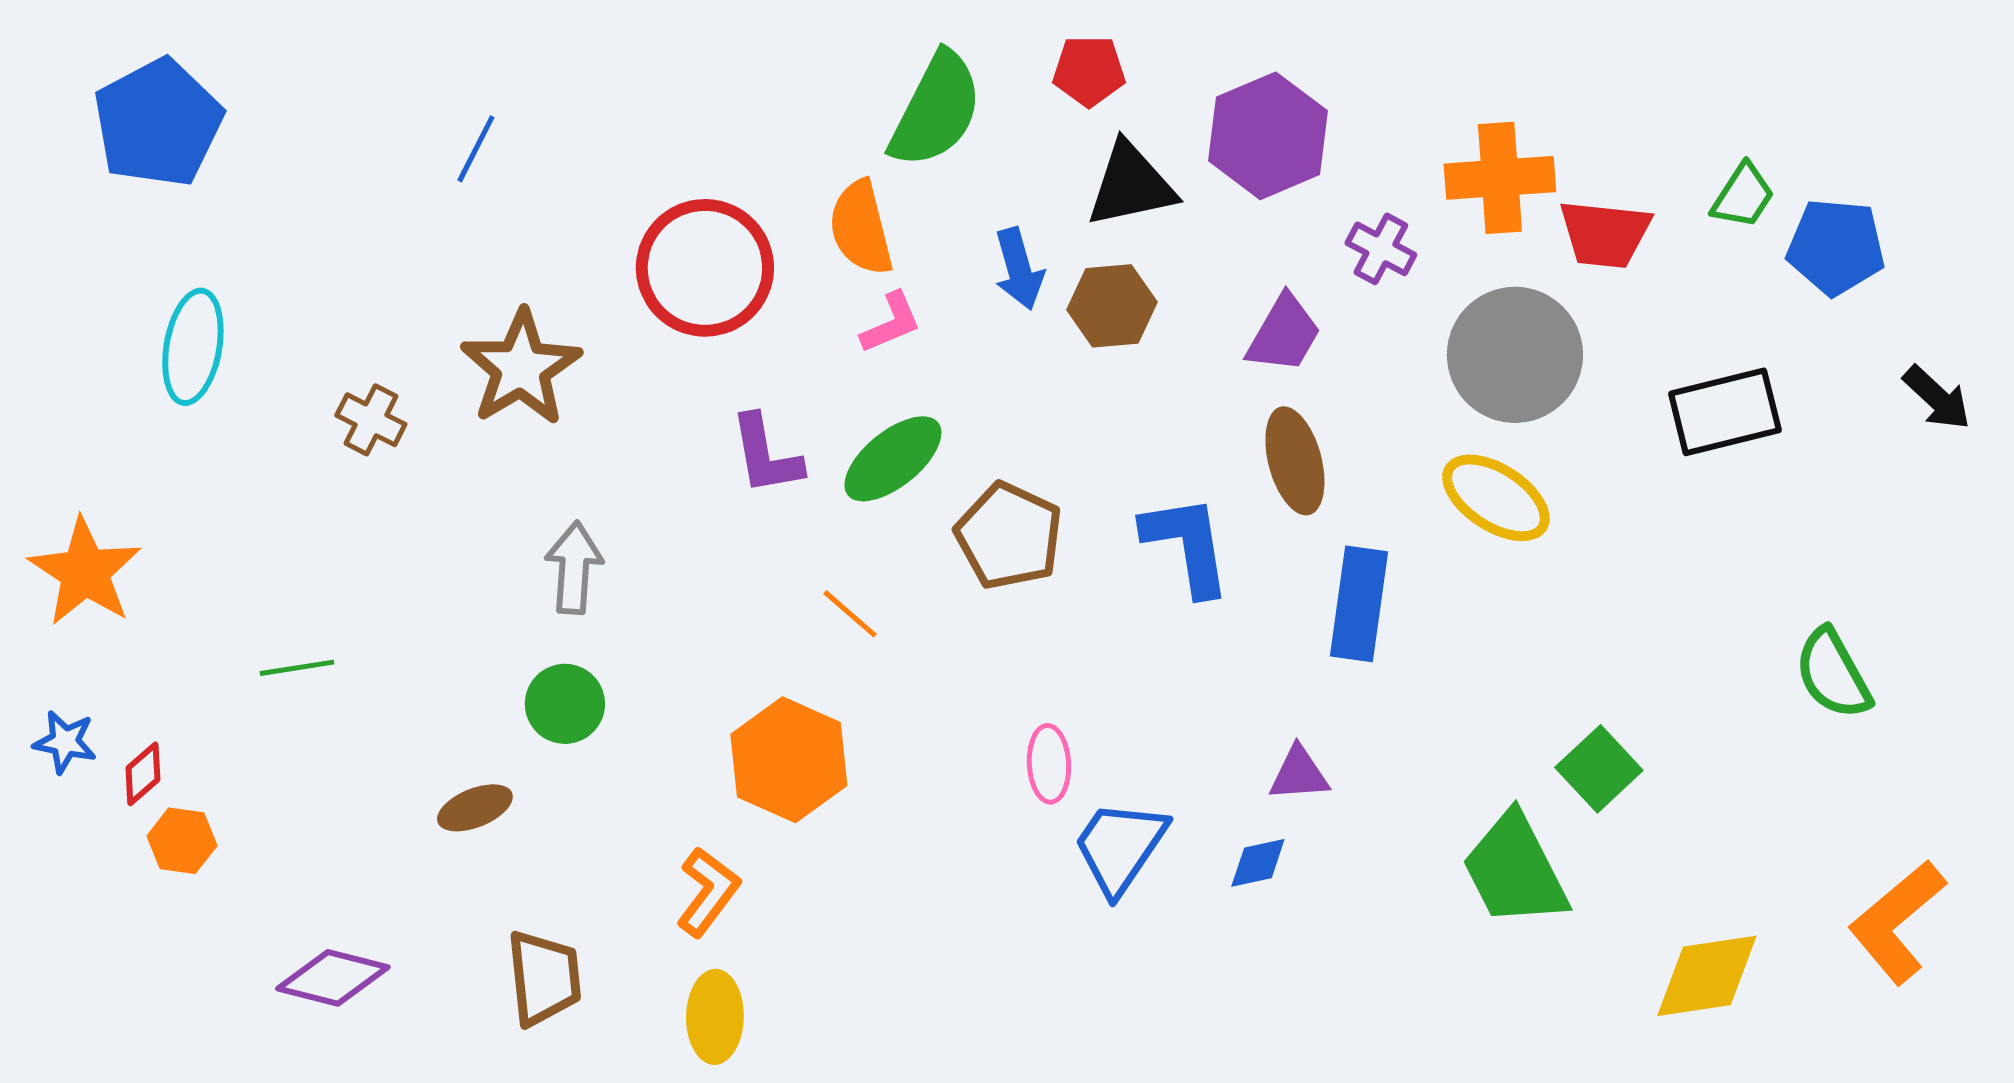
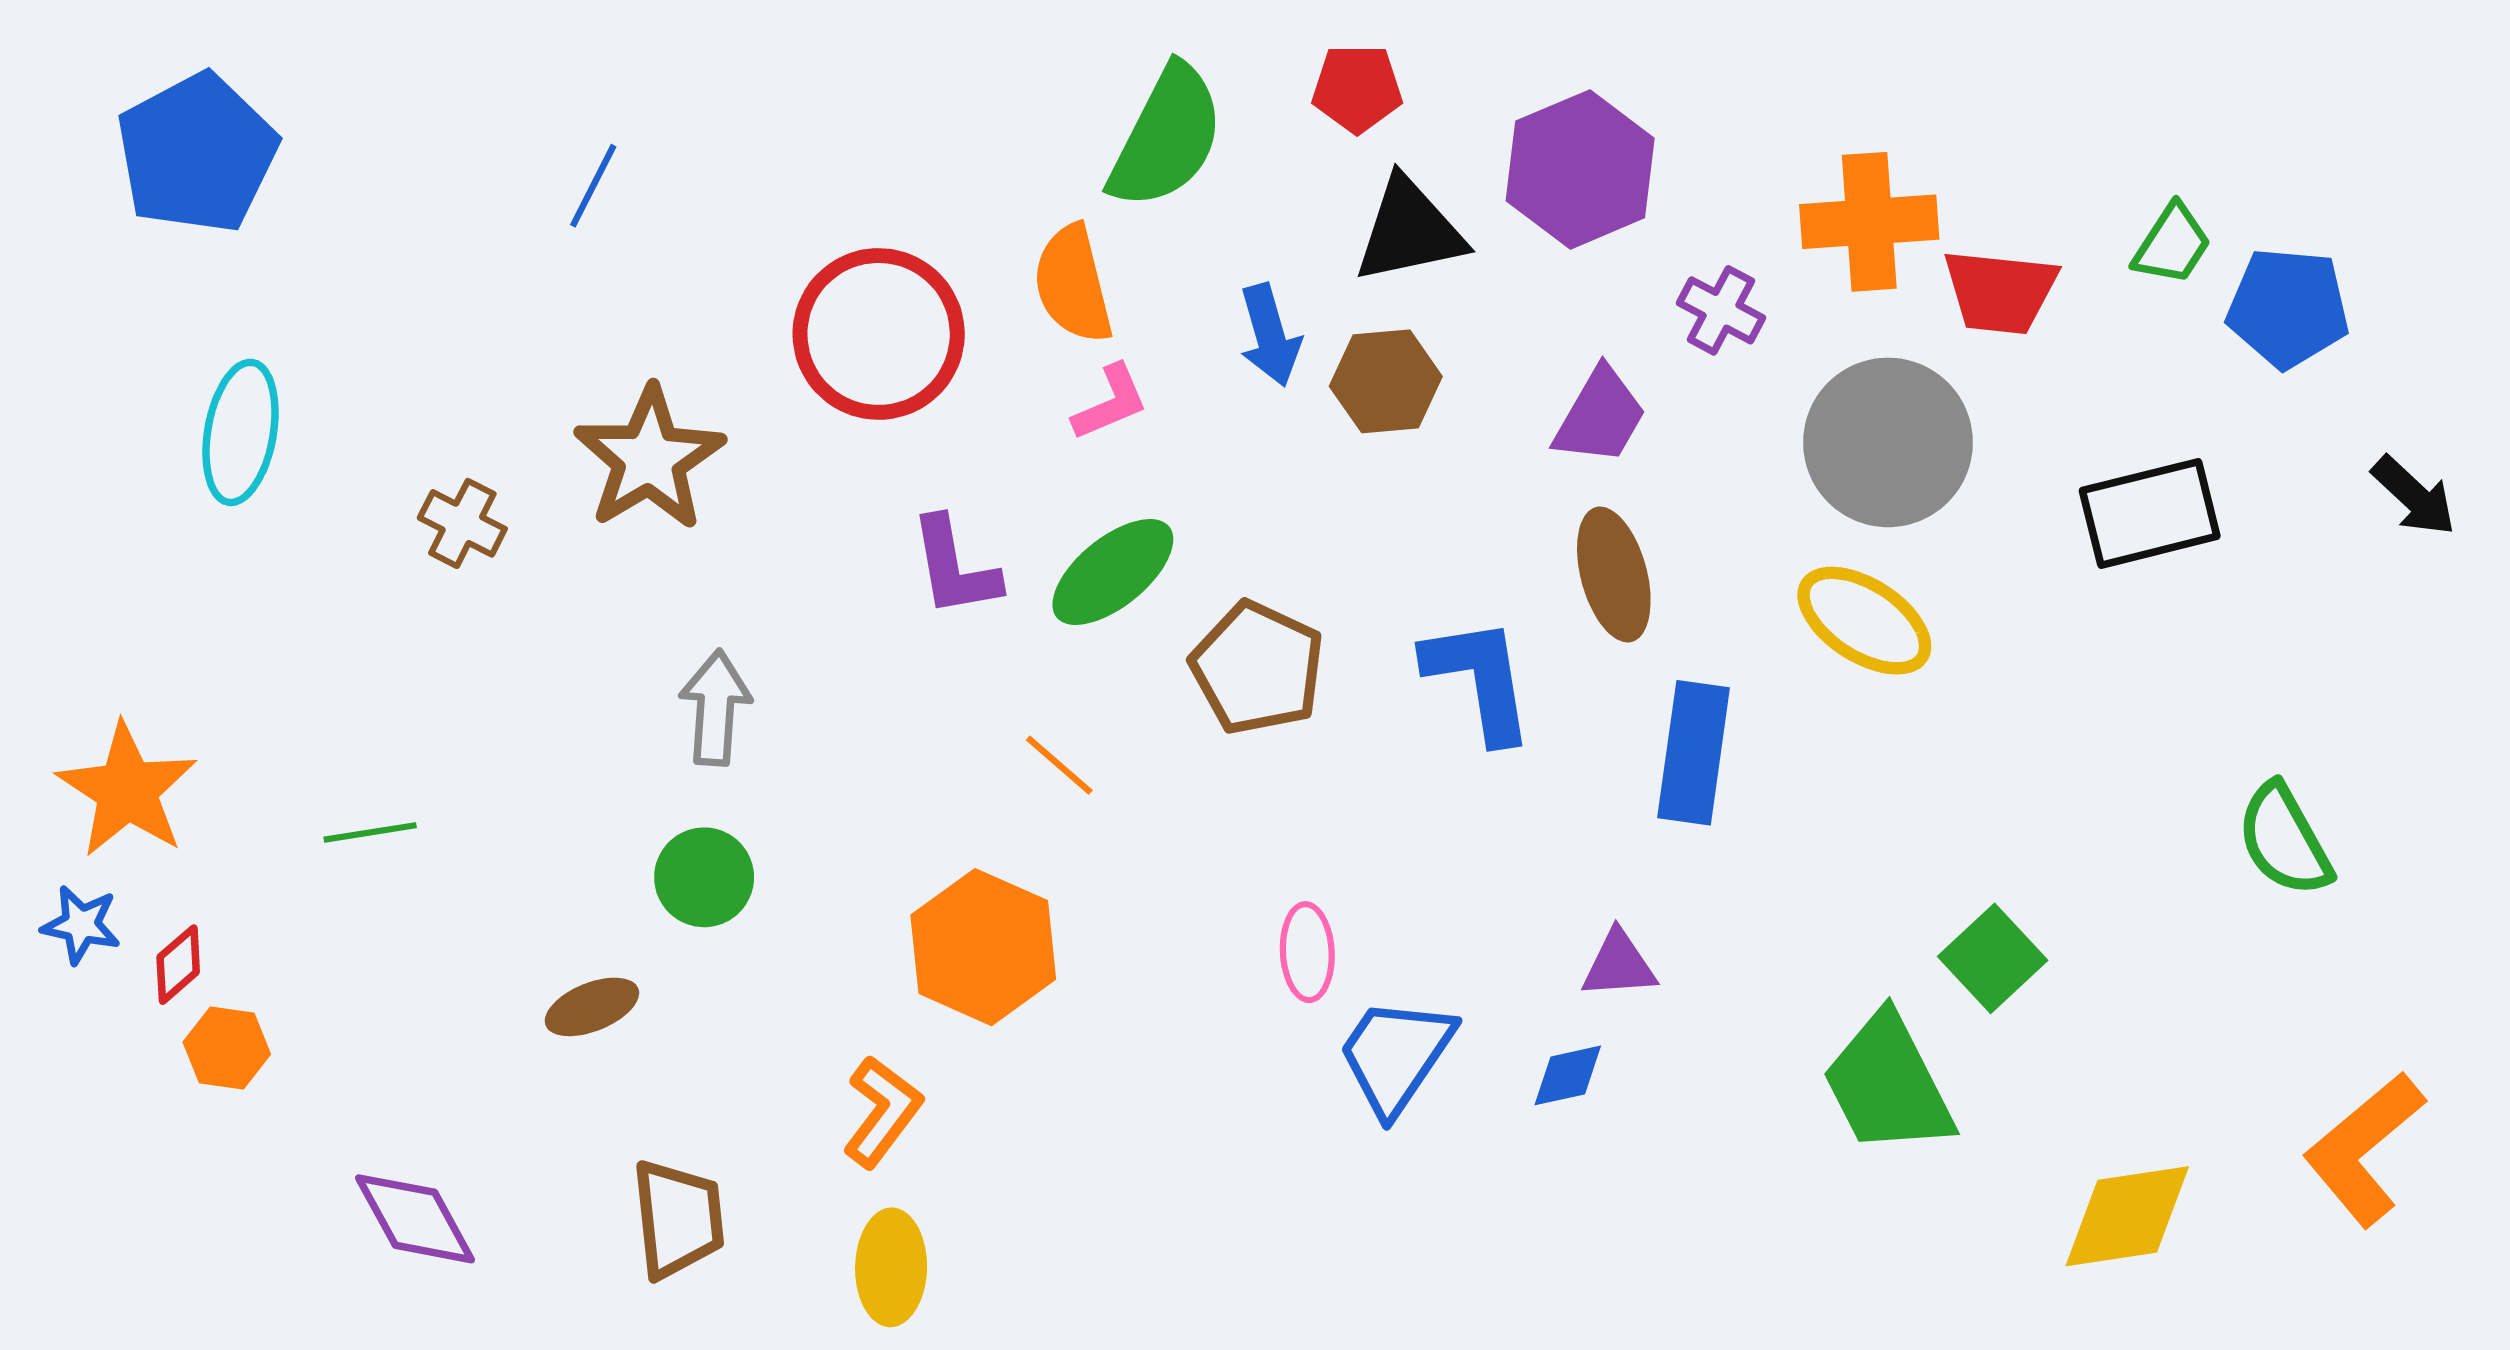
orange star: (85, 572) -> (127, 790), moved
purple diamond: (333, 978) -> (415, 1219), turned 47

